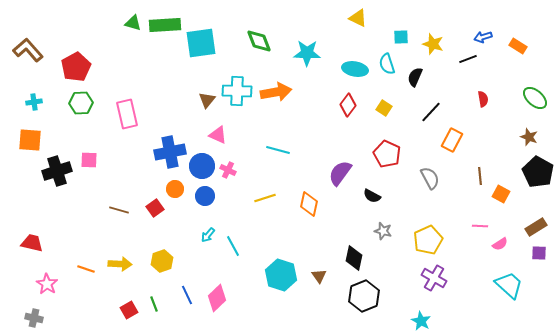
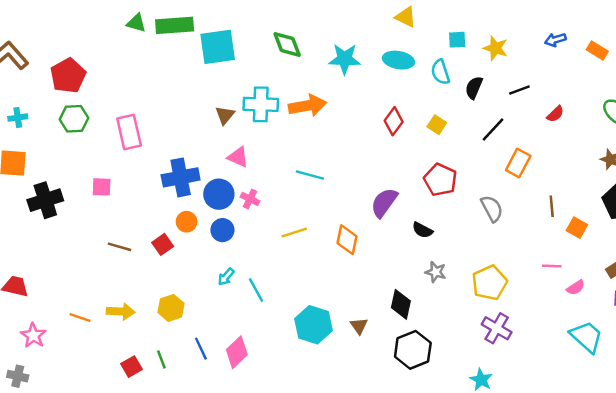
black line: (468, 59) -> (519, 90), moved
cyan ellipse: (355, 69) -> (398, 60), moved
red semicircle: (483, 99) -> (555, 114), turned 56
pink square: (89, 160) -> (102, 187), moved

